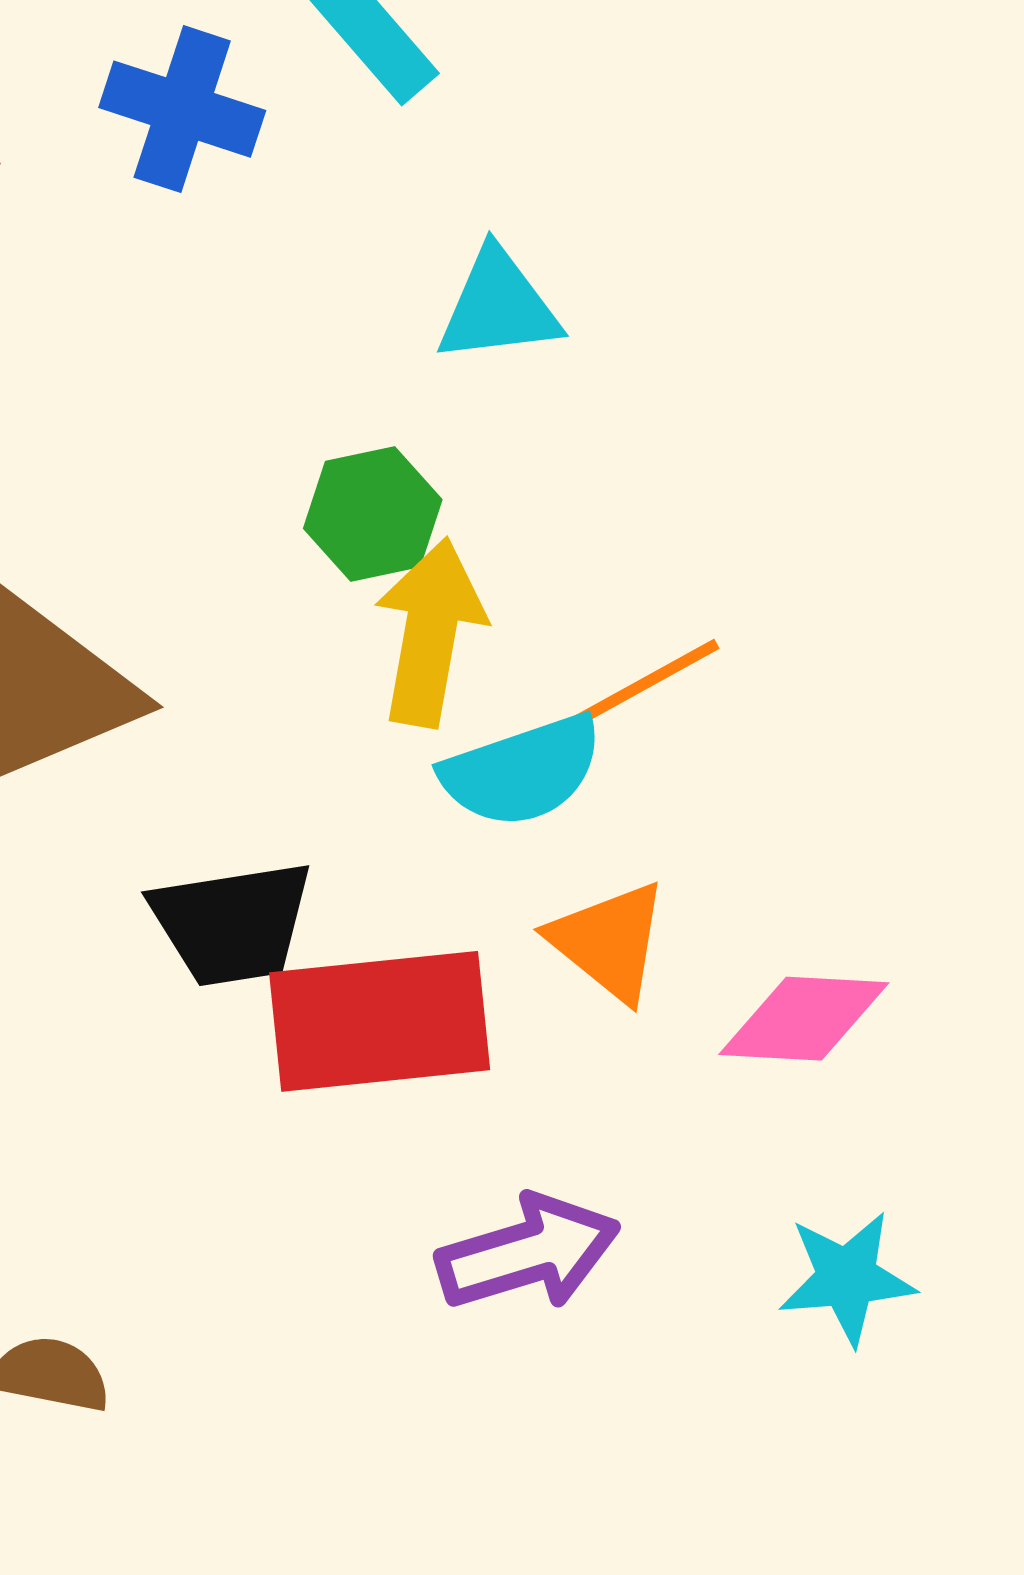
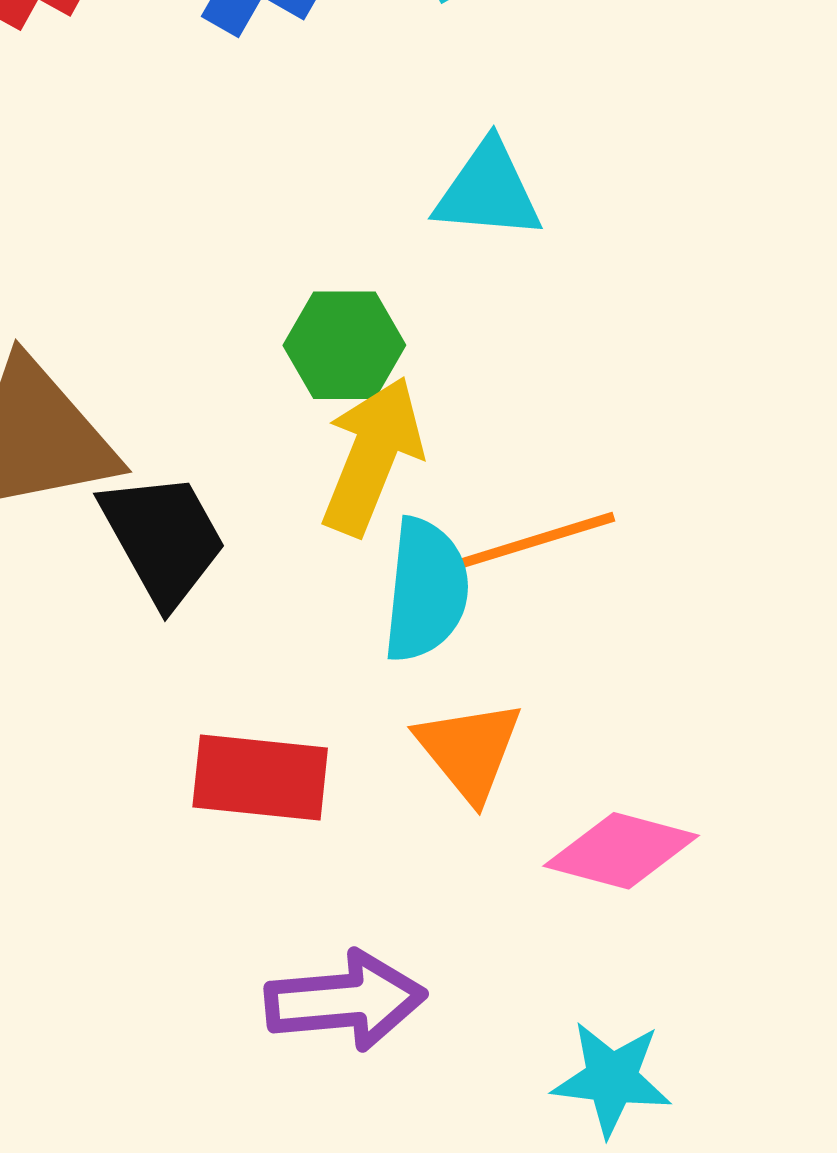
cyan semicircle: (522, 771) -> (426, 590), turned -77
black trapezoid: (232, 923) -> (163, 538), moved, turned -122
red rectangle: (380, 1021) -> (260, 778), size x0.7

